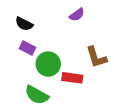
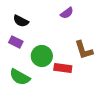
purple rectangle: (28, 48) -> (16, 42), moved
green semicircle: (37, 95) -> (20, 77), moved

